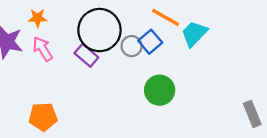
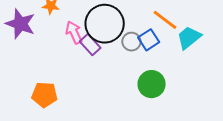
pink arrow: (43, 49) -> (74, 33), moved

